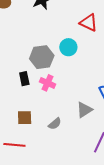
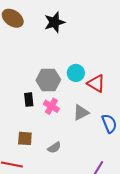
red triangle: (89, 23) -> (96, 83), moved
gray triangle: (84, 110) -> (81, 112), moved

